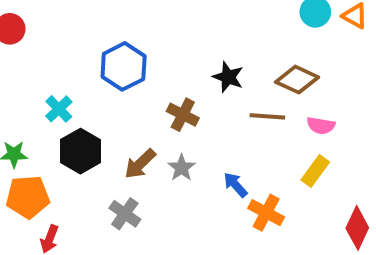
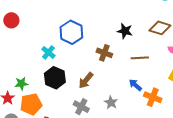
cyan cross: (59, 109) -> (48, 52), moved
brown line: (267, 116) -> (140, 58), moved
gray star: (182, 168) -> (111, 102), moved

